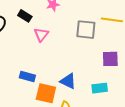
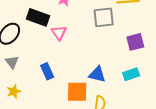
black rectangle: (25, 16) -> (38, 17), size x1.5
blue rectangle: (27, 76) -> (47, 71), moved, turned 63

